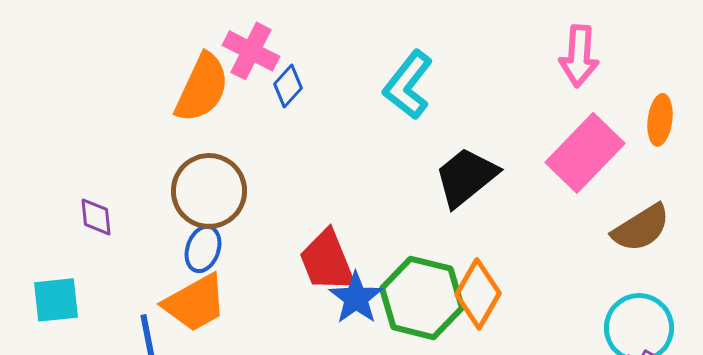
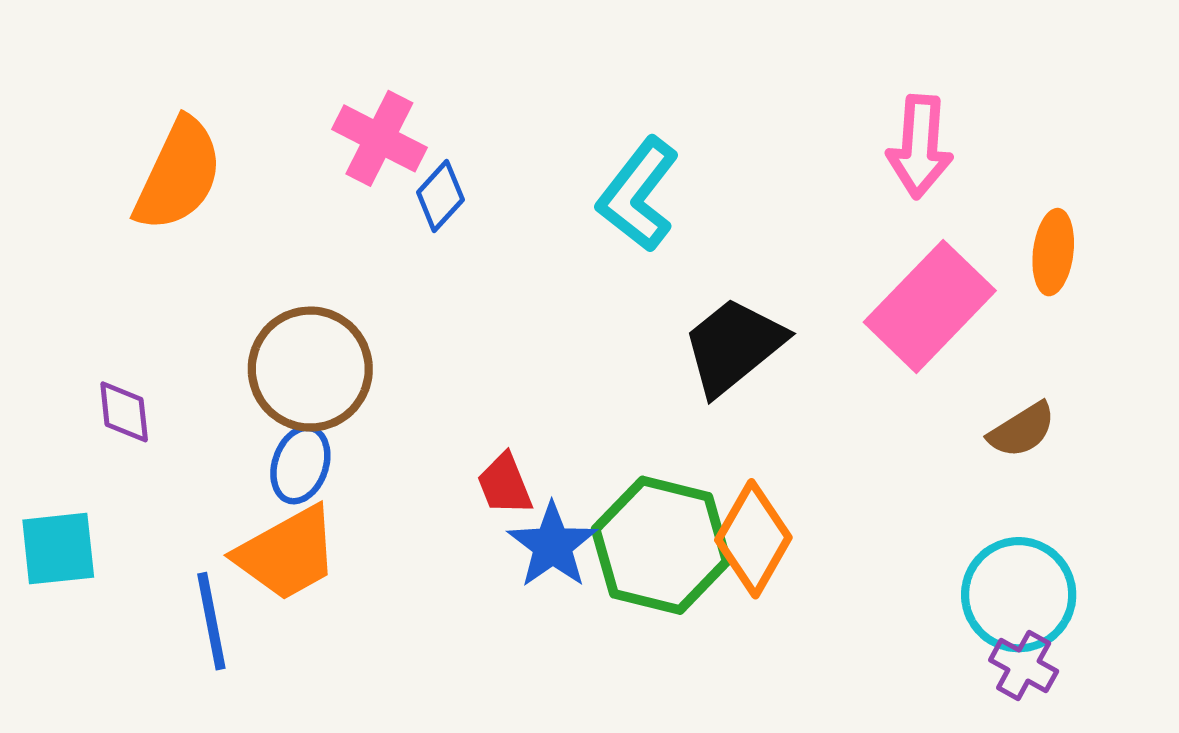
orange semicircle: (202, 88) -> (178, 175), moved
brown semicircle: (641, 228) -> (1022, 430), size x0.7
red trapezoid: (327, 261) -> (505, 484), size x0.6

